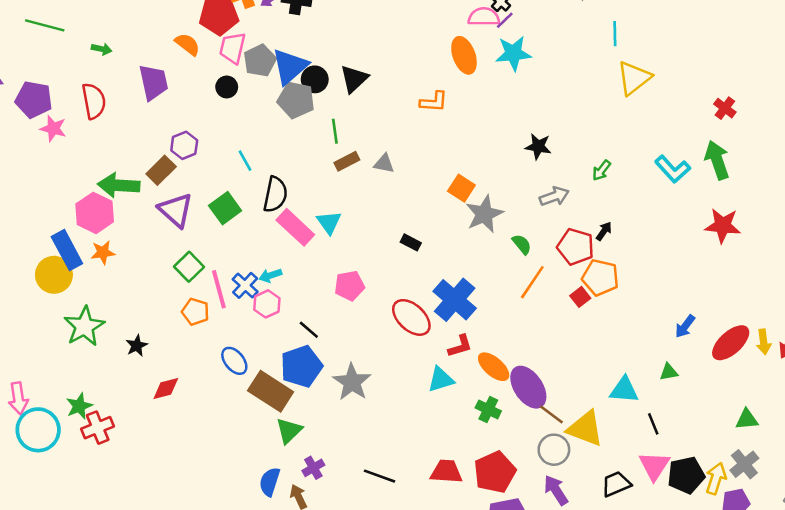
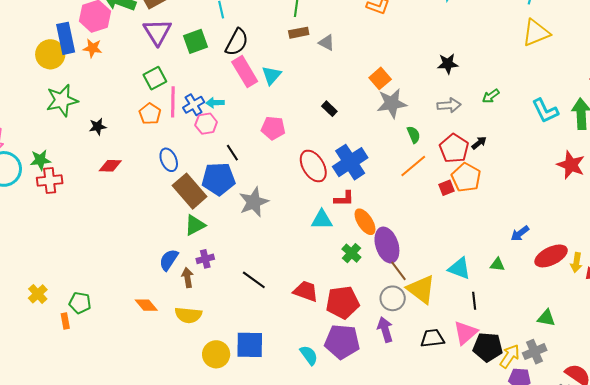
black star: (538, 146) -> (448, 64), turned -30

